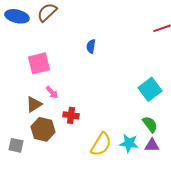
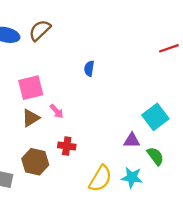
pink arrow: (52, 92) -> (57, 111), moved
brown triangle: (34, 104) -> (31, 118), moved
purple triangle: (152, 145) -> (132, 140), moved

